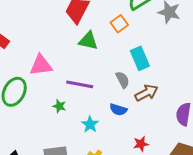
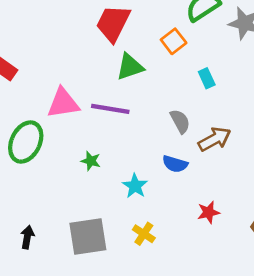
green triangle: (88, 41) -> (130, 67), turned -30
cyan rectangle: (140, 58) -> (207, 78), moved, size x0.6
purple line: (80, 84) -> (110, 109), moved

